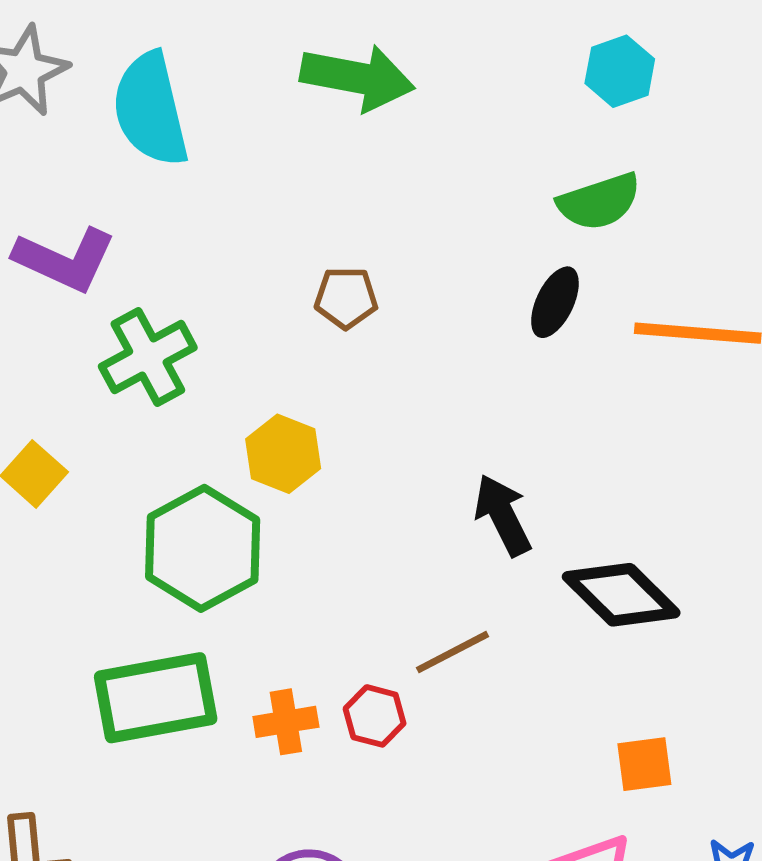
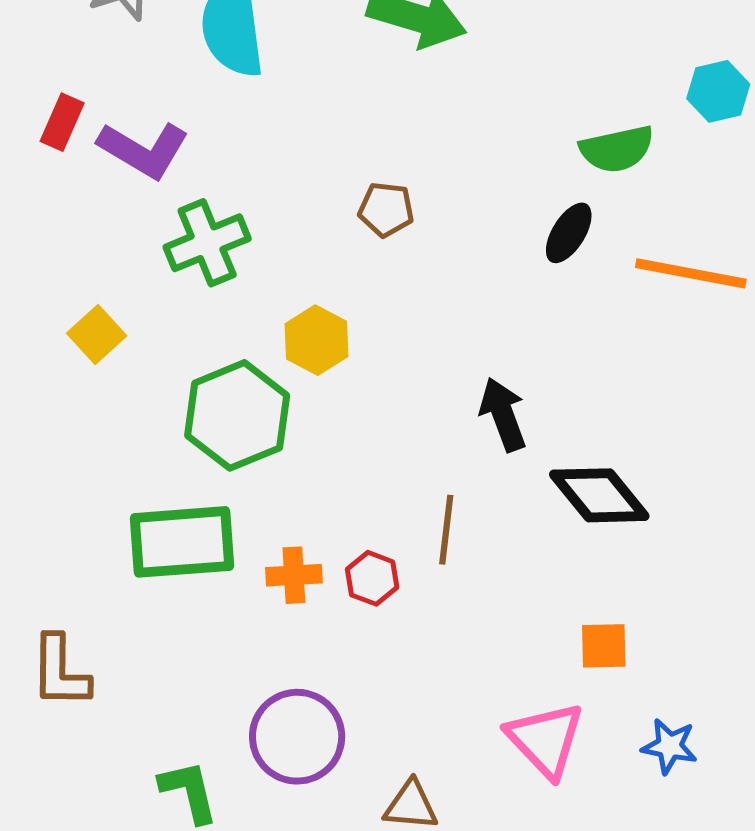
cyan hexagon: (620, 71) -> (718, 91), moved
brown line: (452, 652) -> (446, 530), turned -62

